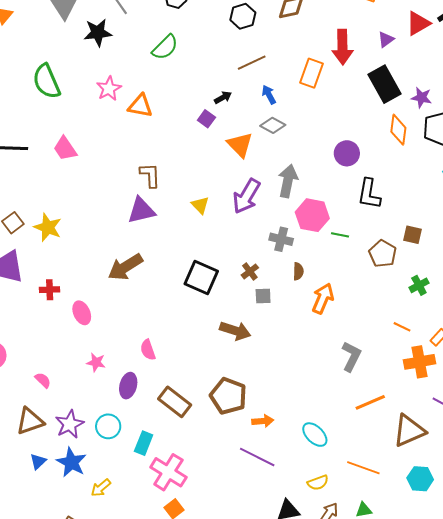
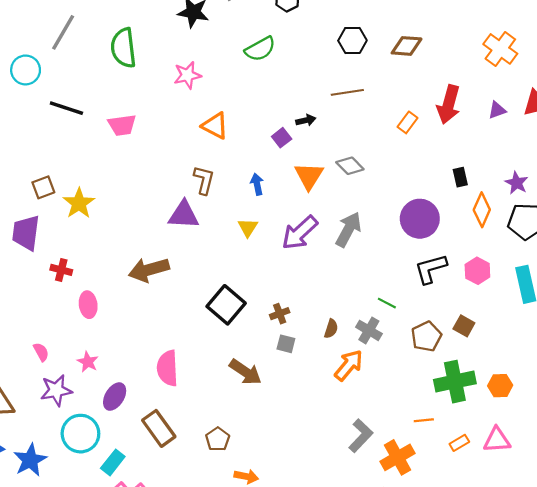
orange rectangle: (312, 73) -> (407, 122), size x0.7
black rectangle: (384, 84) -> (460, 177), moved, size x0.5
blue arrow: (269, 95) -> (257, 184), moved
orange triangle: (140, 106) -> (215, 126), moved
pink trapezoid: (65, 149) -> (122, 125), turned -80
purple circle: (347, 153) -> (420, 219), size x1.4
black L-shape: (369, 194) -> (431, 269), turned 48
pink hexagon: (312, 215) -> (477, 271), moved, size x0.7
gray cross: (281, 239) -> (369, 330), moved
green cross: (419, 285) -> (455, 382), size x1.8
orange line: (402, 327) -> (424, 420), turned -48
pink semicircle: (148, 350) -> (168, 368), moved, size x1.5
orange cross: (420, 362) -> (398, 457), moved, turned -36
pink semicircle: (43, 380) -> (41, 352), moved
brown pentagon: (228, 396) -> (218, 439), size x0.6
purple star: (70, 424) -> (56, 390), moved
cyan circle: (108, 426) -> (80, 434), size x1.4

